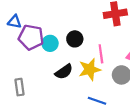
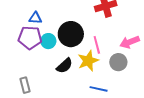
blue triangle: (15, 22) -> (35, 18), moved
black circle: (75, 39) -> (71, 34), size x1.6

